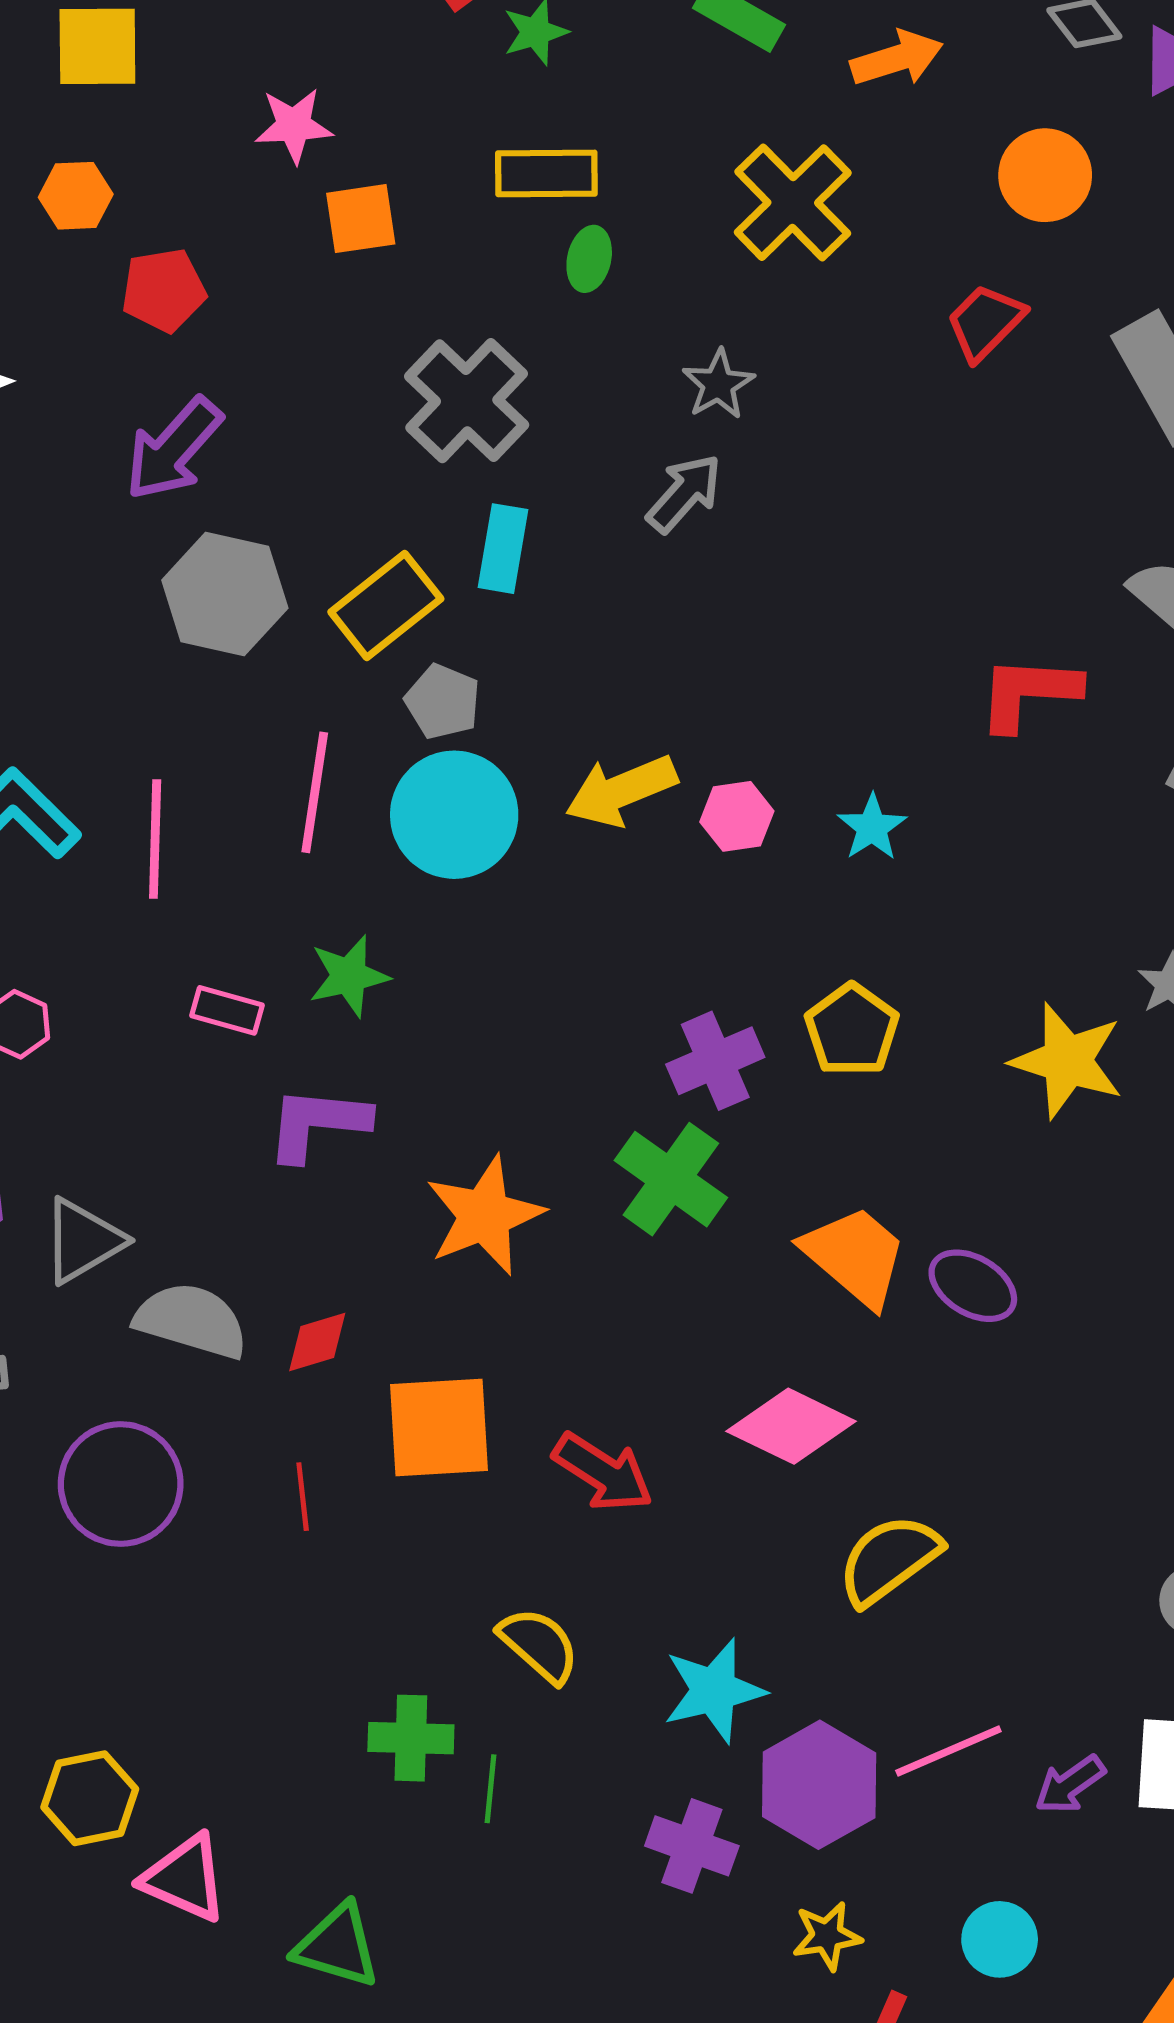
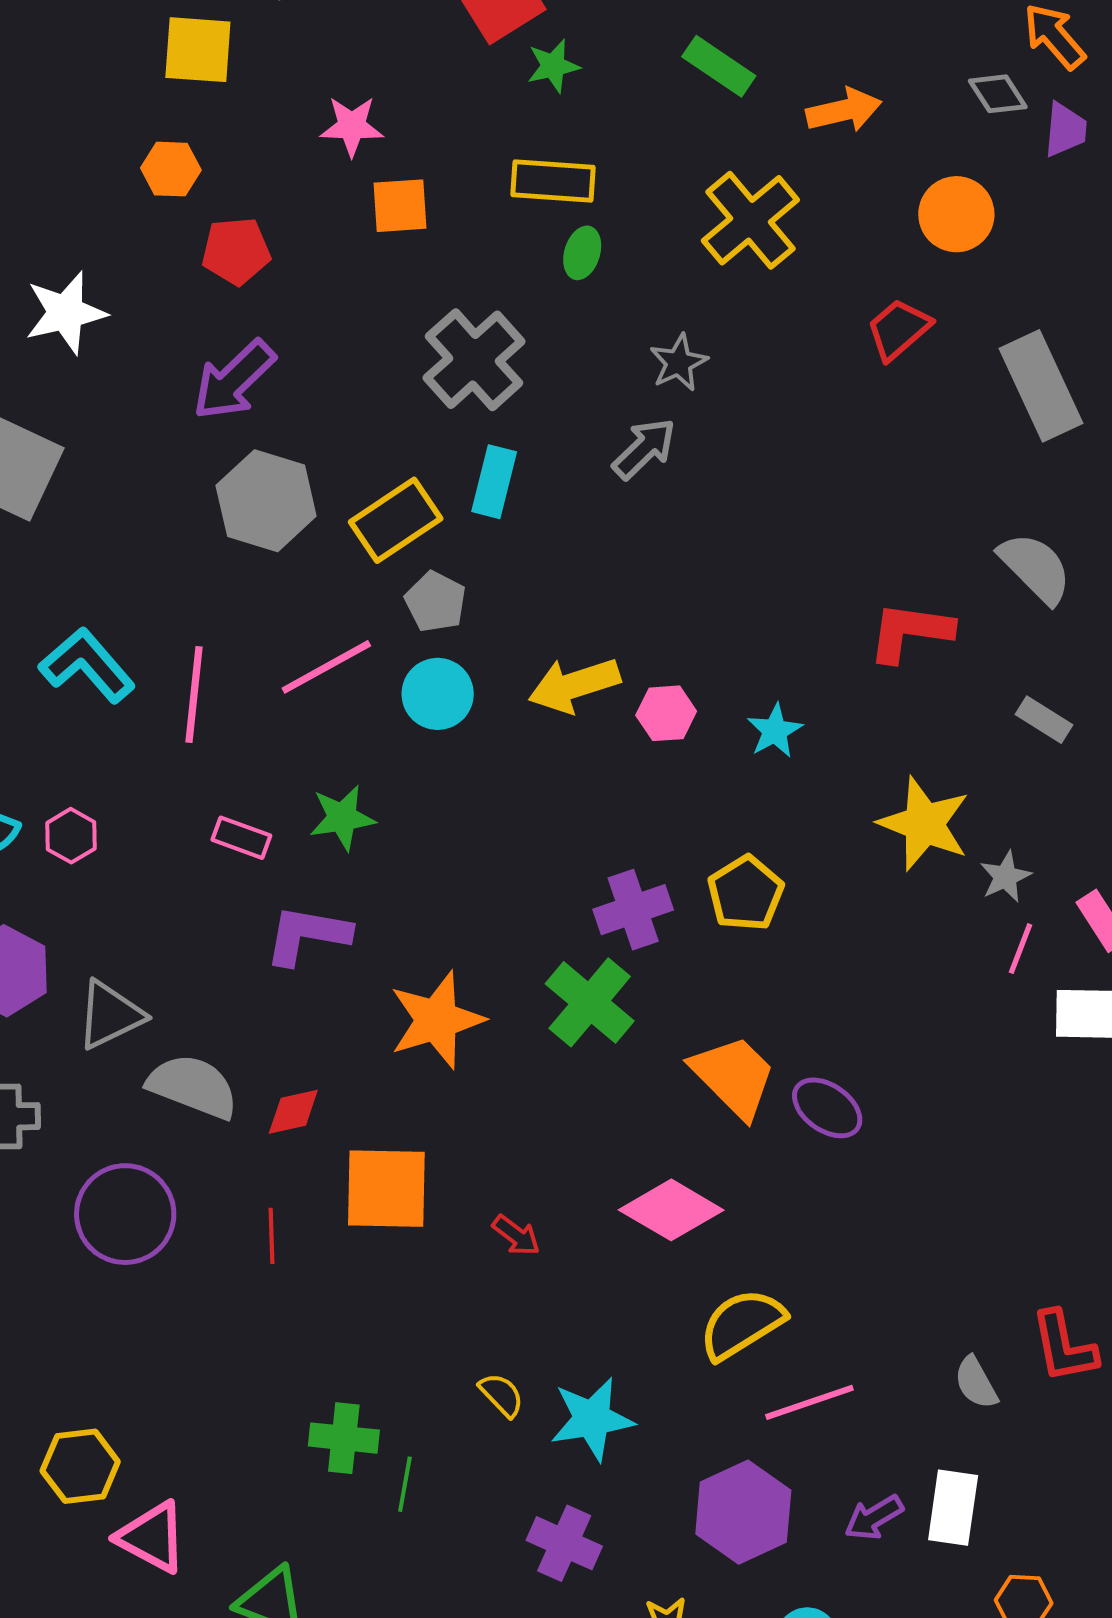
pink line: (315, 792) -> (326, 667), turned 48
cyan circle: (454, 815) -> (438, 694), size x0.7
yellow star: (1067, 1061) -> (924, 824), moved
red arrow: (603, 1472) -> (516, 1235), size x0.6
yellow semicircle: (539, 1645) -> (501, 1395), moved, size x0.7
pink line: (948, 1751) -> (809, 1402), moved
purple hexagon: (819, 1785) -> (743, 1512), moved

